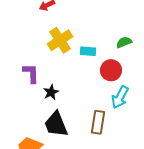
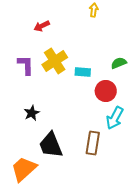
purple L-shape: (31, 73) -> (26, 65), moved
black star: (51, 92) -> (32, 113), moved

